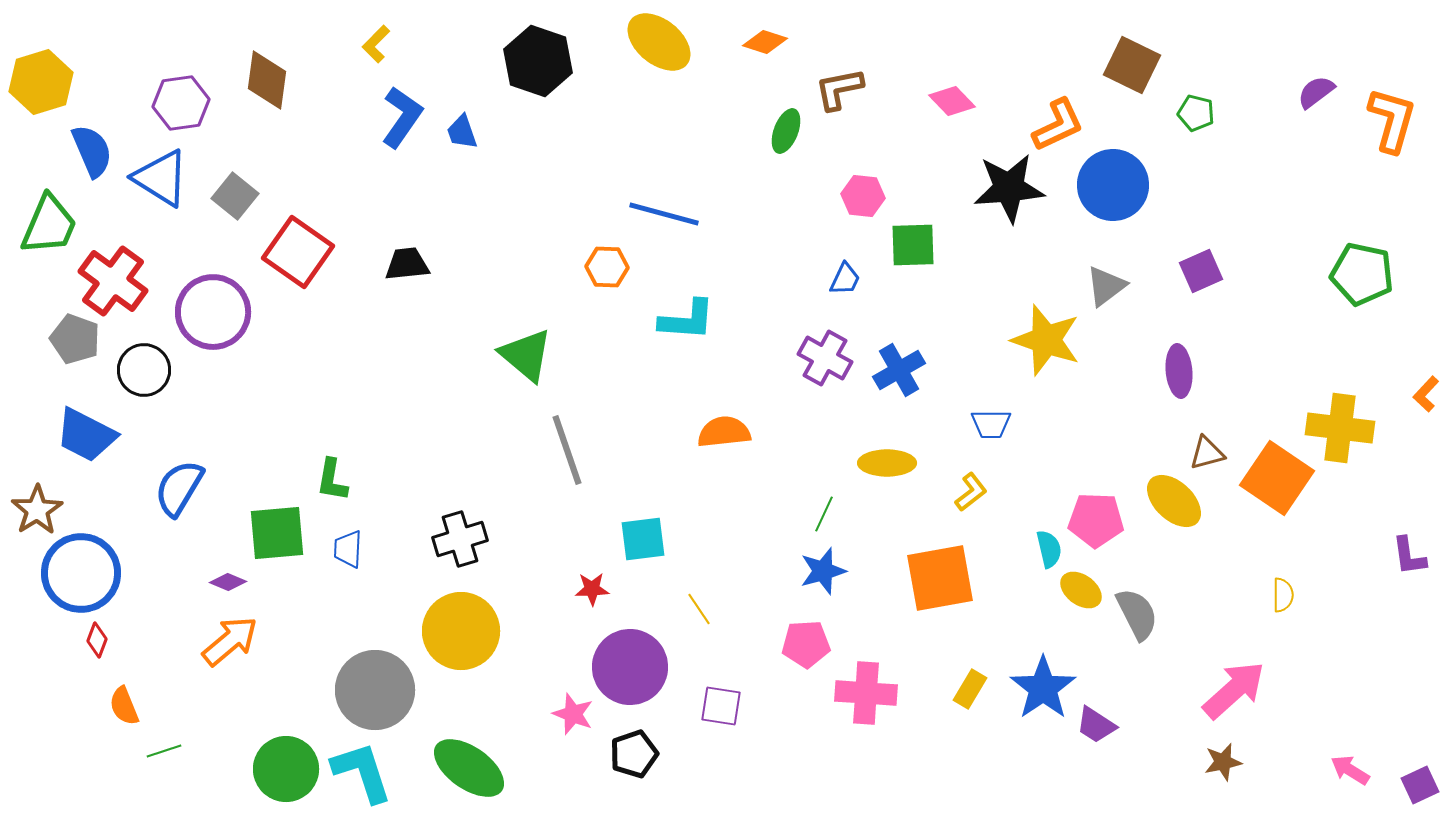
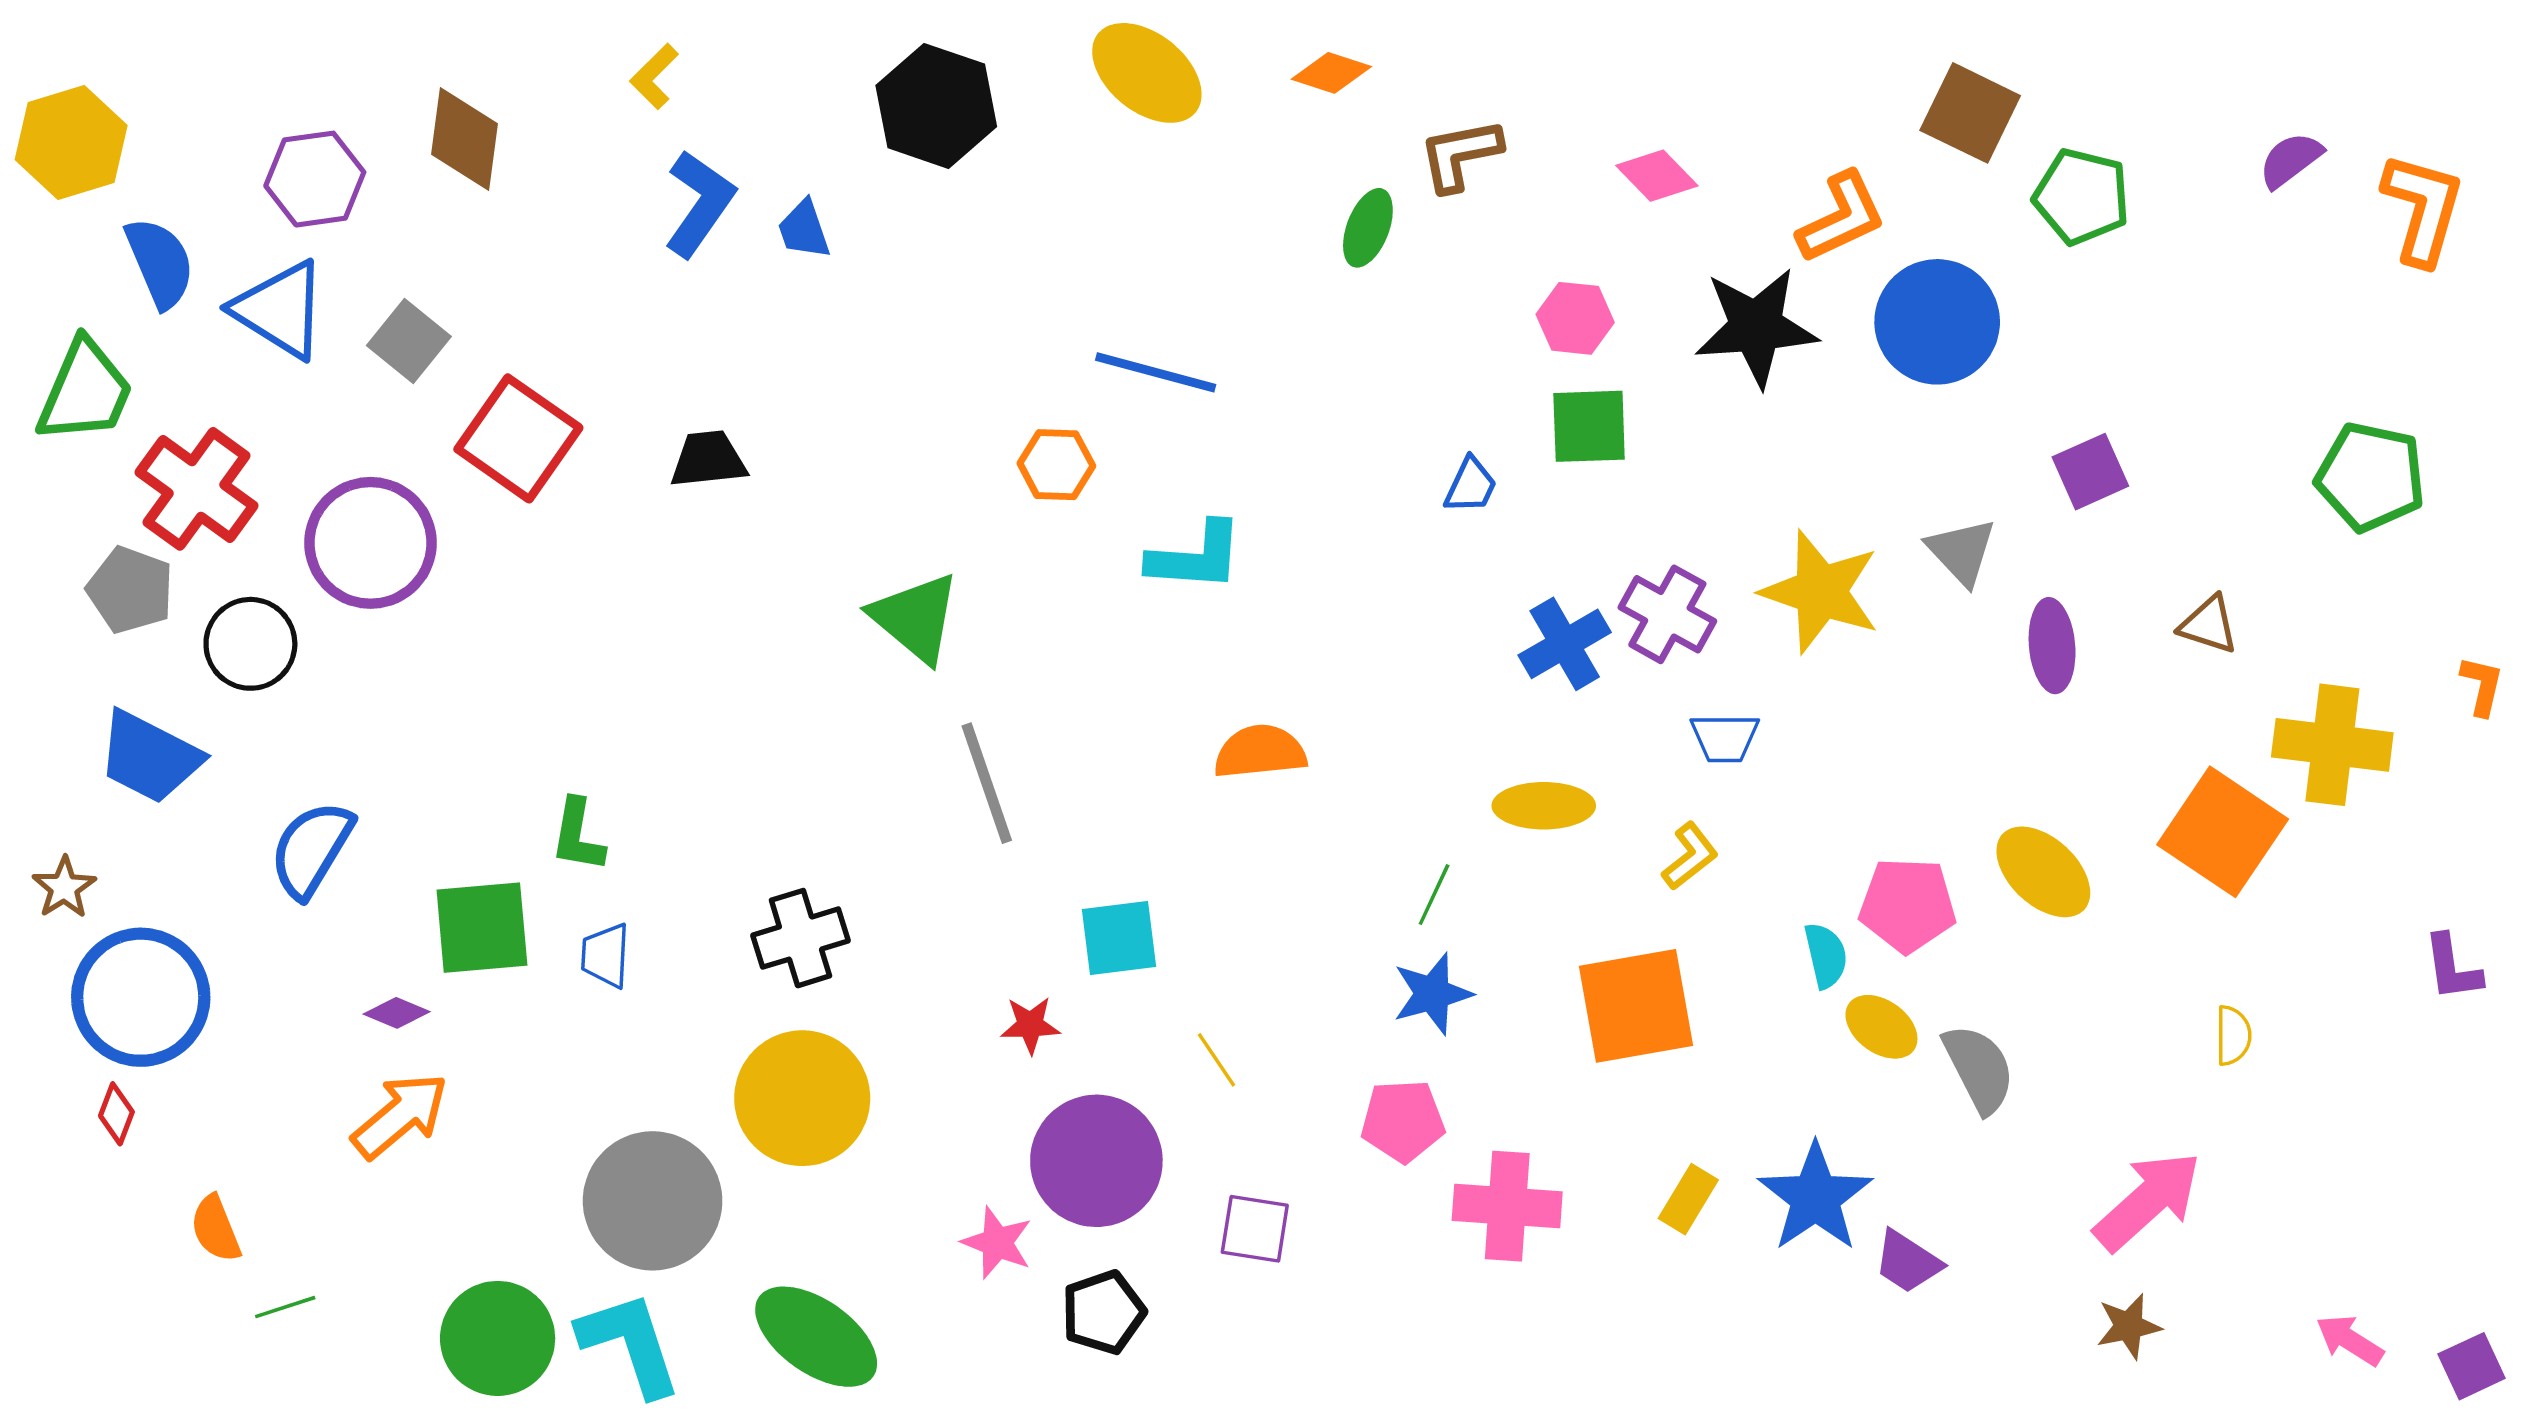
green pentagon: (1196, 113) -> (2082, 196), size x1.5
pink hexagon: (863, 196) -> (1575, 318), moved
gray triangle: (1106, 286) -> (1962, 552), moved, turned -36
purple cross: (825, 358) -> (1667, 614), moved
orange L-shape: (1426, 394) -> (2482, 686), turned 150
brown triangle: (1207, 453) -> (2209, 625), moved, turned 33
brown star: (37, 510) -> (64, 888), size x0.7
red diamond: (97, 640) -> (116, 1114), moved

